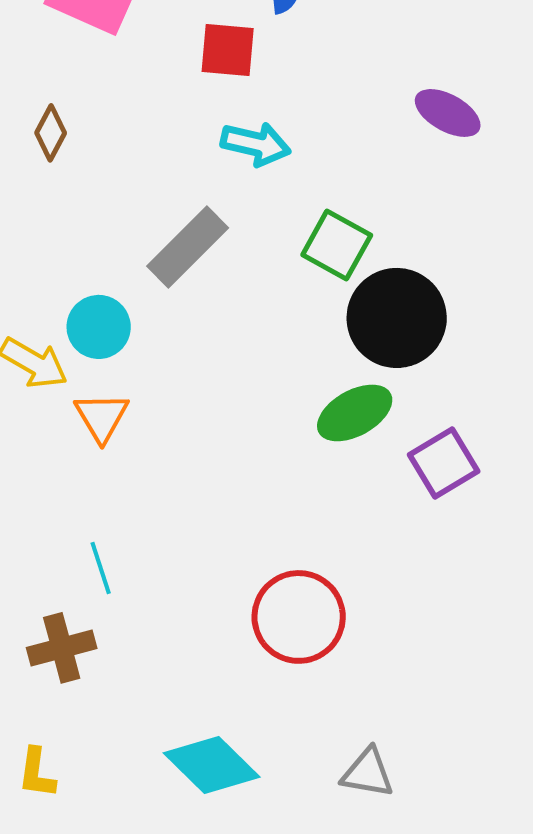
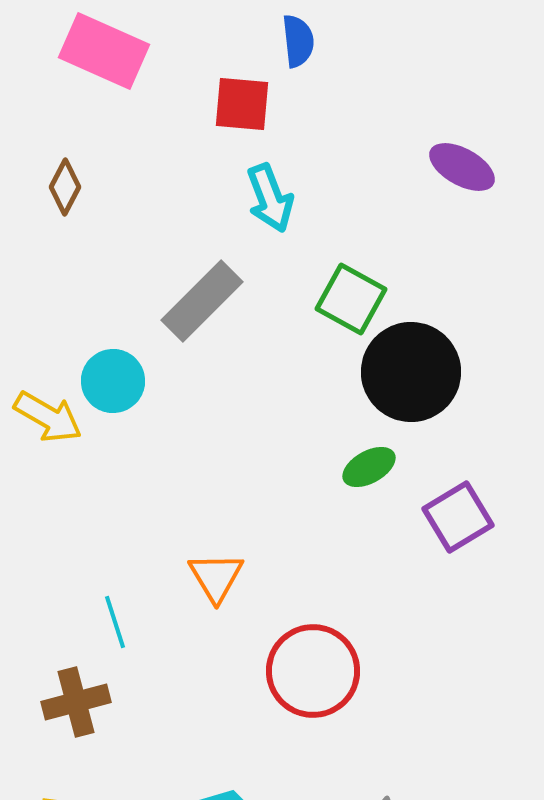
cyan arrow: (256, 144) -> (270, 198), turned 56
green ellipse: (355, 413) -> (369, 467), size x0.7
orange triangle: (102, 417) -> (216, 577), moved

